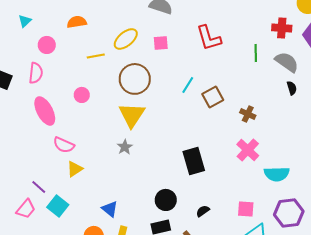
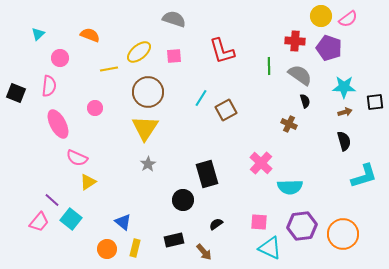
orange semicircle: (77, 22) -> (90, 35), turned 30
brown cross: (248, 114) -> (289, 124), moved
gray star: (125, 147) -> (148, 164), moved
black circle: (166, 200) -> (183, 200), moved

